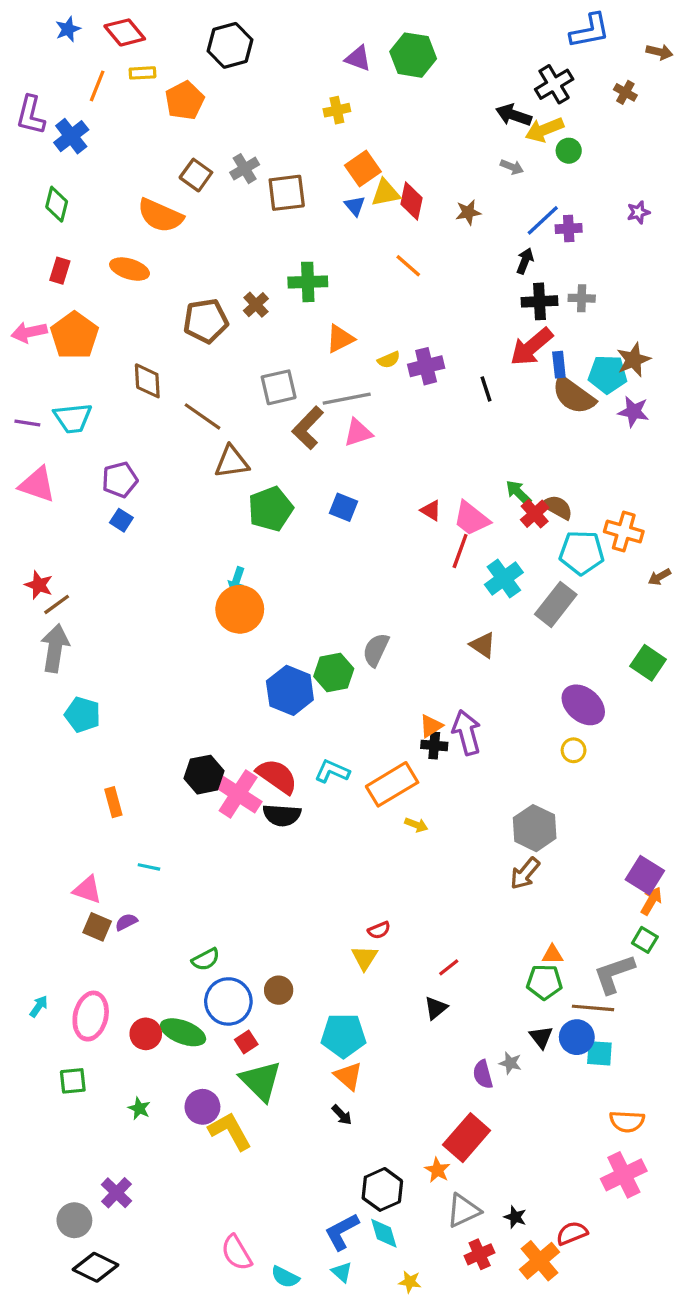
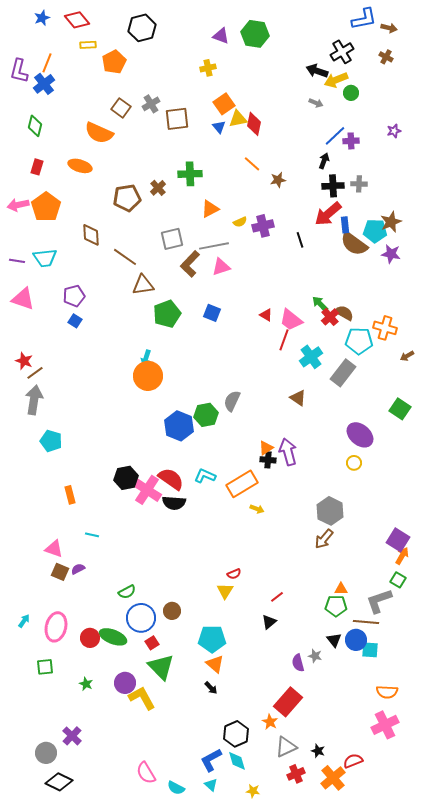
brown arrow: (659, 52) -> (389, 28), moved
orange line: (97, 86) -> (47, 63), moved
brown star: (468, 212) -> (278, 180), moved

